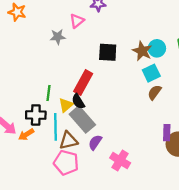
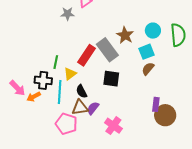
brown star: (142, 51) -> (125, 35), moved
black square: (108, 52) -> (111, 79), moved
black semicircle: (78, 101) -> (82, 91), moved
gray rectangle: (82, 119) -> (107, 50), moved
brown triangle: (68, 140) -> (80, 107), moved

